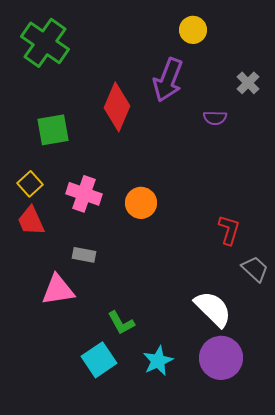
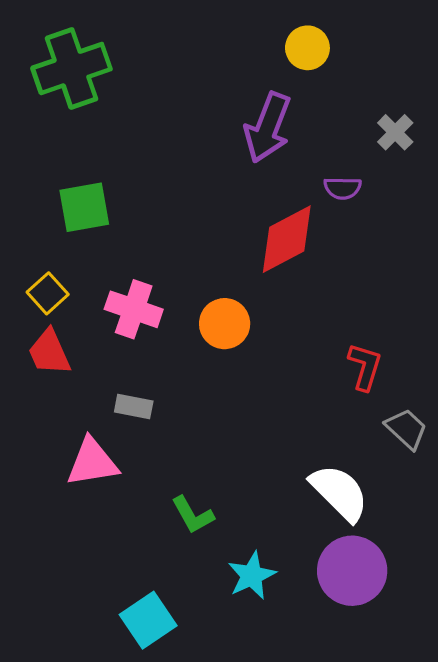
green cross: (45, 43) -> (72, 69), turned 36
red diamond: (117, 107) -> (287, 239), moved, turned 39
cyan square: (99, 360) -> (148, 620), moved

